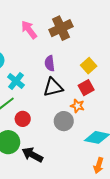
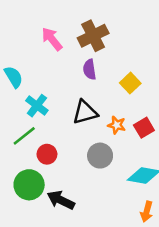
purple semicircle: (50, 63) -> (90, 69), moved
red square: (86, 88) -> (144, 128), moved
orange star: (77, 106) -> (117, 125), moved

